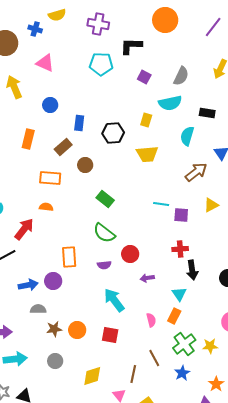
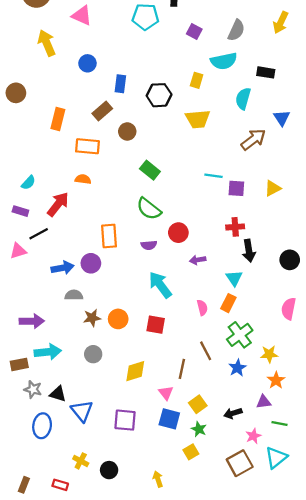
orange rectangle: (28, 139) -> (58, 119), moved
yellow triangle: (211, 205) -> (273, 188), moved
yellow star: (210, 346) -> (269, 354), moved

